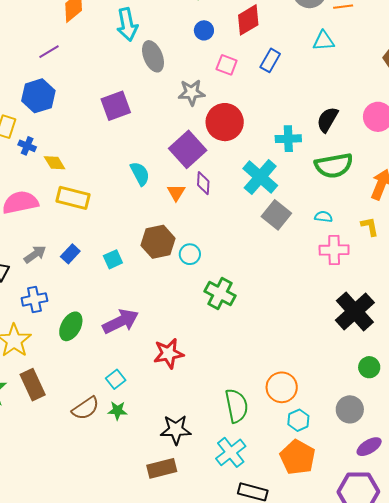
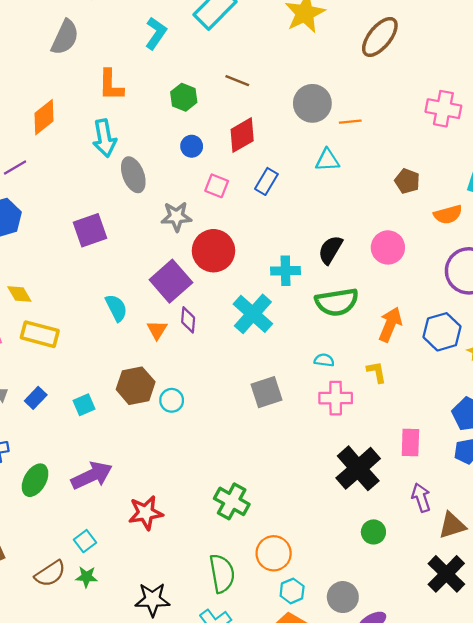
gray square: (276, 215) -> (266, 392), moved, turned 32
green cross: (220, 293) -> (232, 501), moved
gray circle: (350, 409) -> (343, 597), moved

